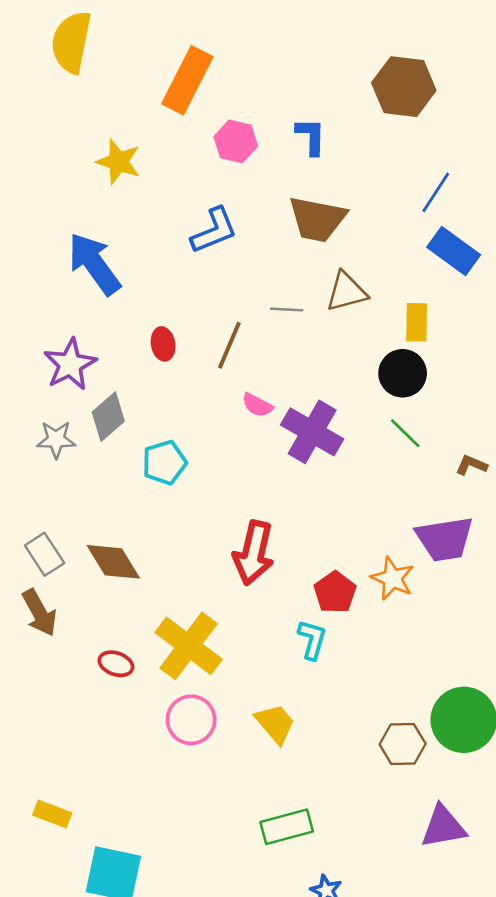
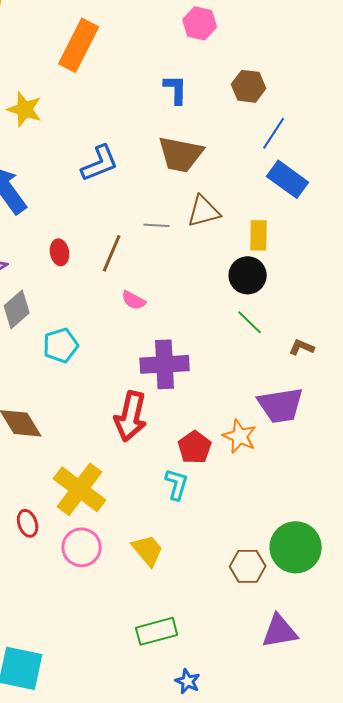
brown hexagon: (404, 87) -> (249, 86), moved, size x0.7
pink hexagon: (236, 141) -> (200, 23), moved
purple cross: (312, 432) -> (165, 364), moved, turned -33
red ellipse: (116, 664) -> (28, 523), moved, turned 52

